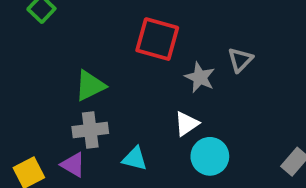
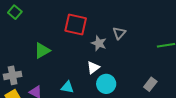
gray cross: (90, 130) -> (13, 75), moved

